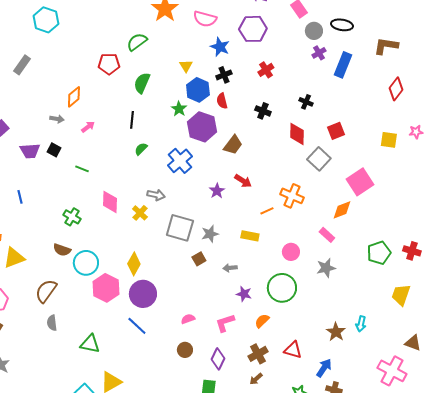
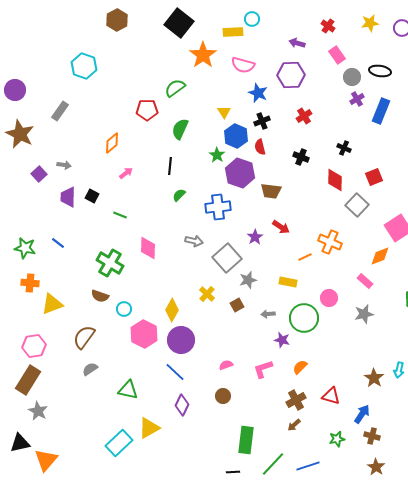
gray arrow: (57, 119) -> (64, 165), moved
brown trapezoid: (233, 145) -> (271, 191), turned 60
purple trapezoid: (30, 151) -> (68, 197), turned 95
blue cross: (180, 161) -> (218, 207), turned 35
blue line: (20, 197) -> (58, 243), turned -40
yellow cross: (140, 213) -> (207, 294), moved
green cross: (72, 217) -> (110, 263), size x1.5
gray square: (180, 228) -> (227, 258), moved, turned 32
cyan circle: (86, 263) -> (124, 309), size x0.6
green circle: (282, 288) -> (304, 318), moved
gray semicircle: (52, 323) -> (90, 369), turned 63
purple diamond: (218, 359) -> (182, 405), moved

